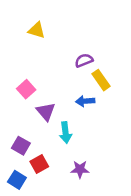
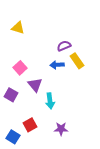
yellow triangle: (37, 30) -> (18, 28), moved
blue arrow: (85, 101) -> (57, 65), moved
purple square: (21, 146) -> (11, 95), moved

